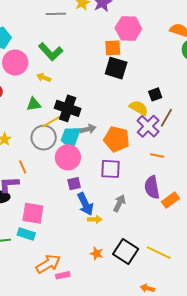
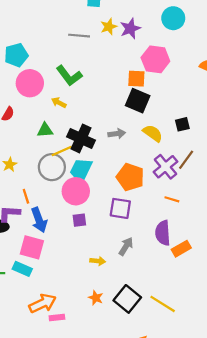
black square: (155, 94) -> (182, 124), moved
yellow semicircle: (139, 108) -> (153, 133), moved
gray arrow: (88, 129) -> (117, 134), moved
blue arrow: (85, 204) -> (39, 220), moved

